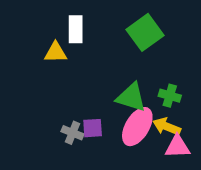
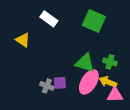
white rectangle: (76, 29) -> (49, 19), turned -54
green square: (145, 32) -> (94, 21), turned -30
yellow triangle: (56, 52) -> (23, 40), moved, turned 35

